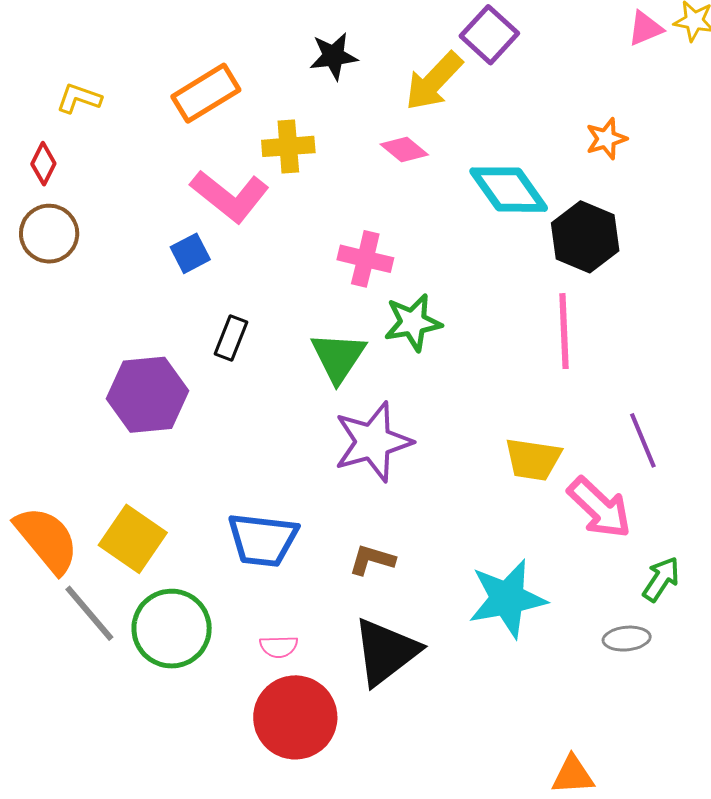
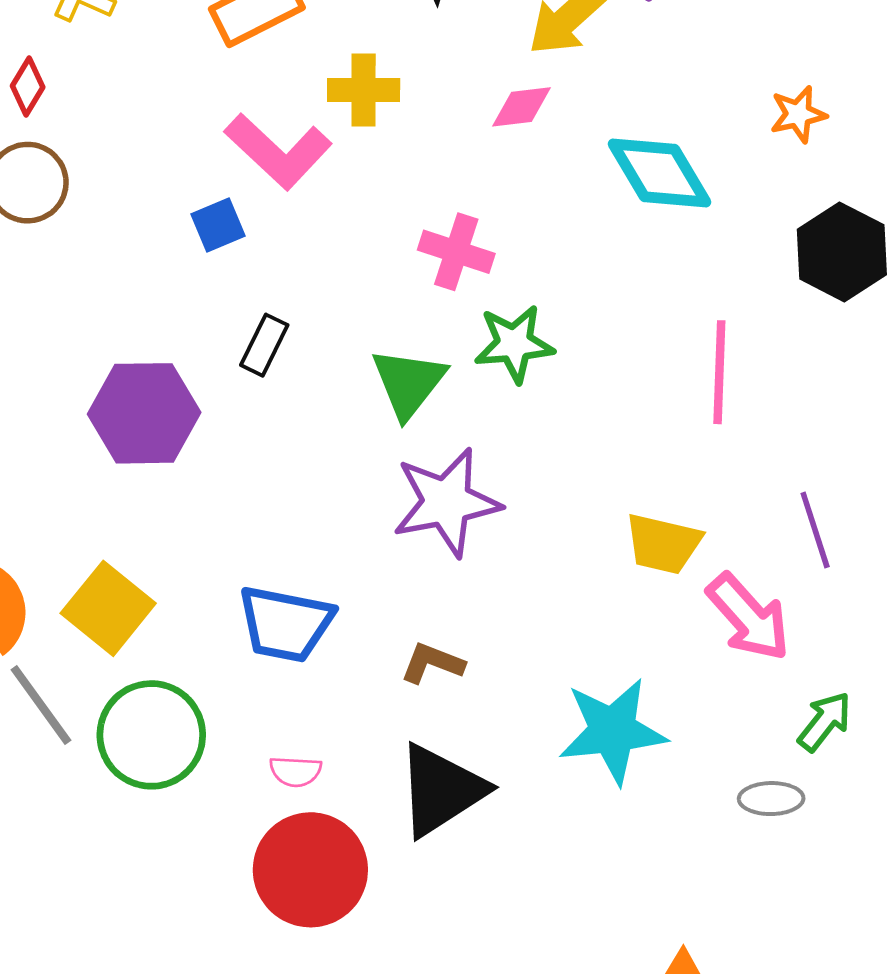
pink diamond: (404, 149) -> (522, 107), turned -51
black hexagon: (585, 237) -> (842, 252), moved

